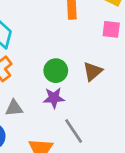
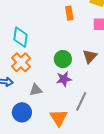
gray line: (74, 131) -> (81, 101), turned 66

